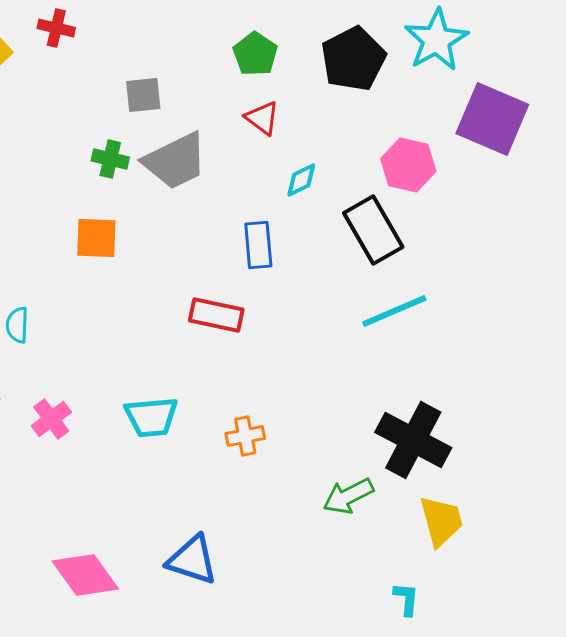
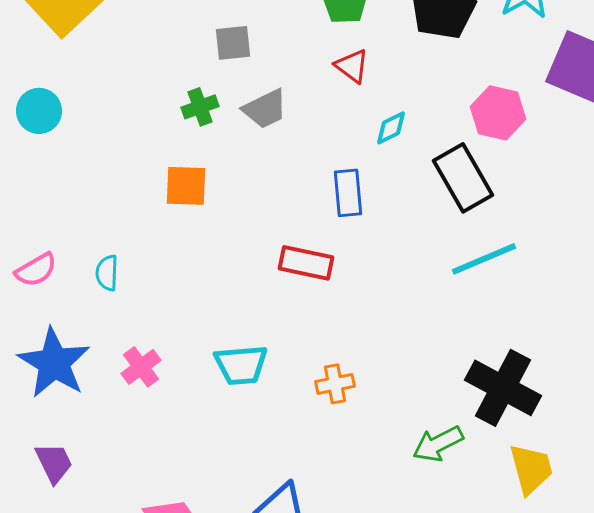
green cross: (110, 159) -> (200, 107), turned -33
gray trapezoid: (175, 161) -> (265, 109), size x0.7

